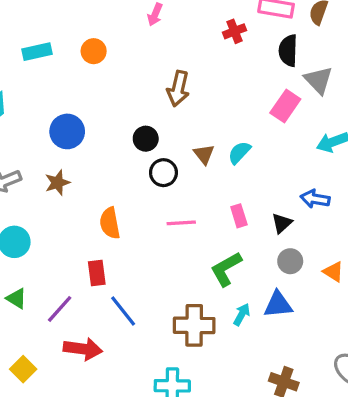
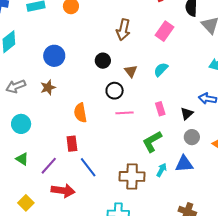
pink rectangle: (285, 106) -> (165, 31), moved
brown triangle: (204, 154) -> (131, 71), moved
black circle: (163, 173) -> (115, 91), moved

